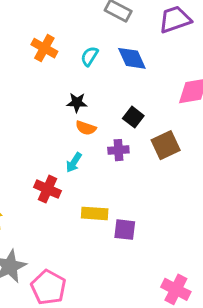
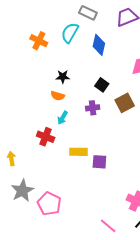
cyan semicircle: (89, 56) -> (70, 33), moved, size x1.5
blue diamond: (132, 58) -> (99, 45), turned 40
orange semicircle: (86, 128) -> (58, 96), moved

